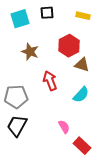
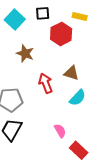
cyan square: (20, 19) -> (15, 20), turned -30
red hexagon: (69, 46) -> (61, 34), moved
brown triangle: (82, 65) -> (71, 73), moved

